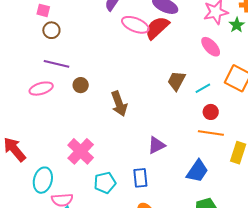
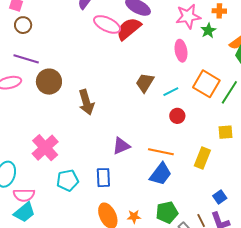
pink ellipse: (211, 47) -> (181, 51), turned 30
brown circle: (81, 85) -> (49, 82), size x1.6
orange line: (211, 133) -> (161, 152), moved

